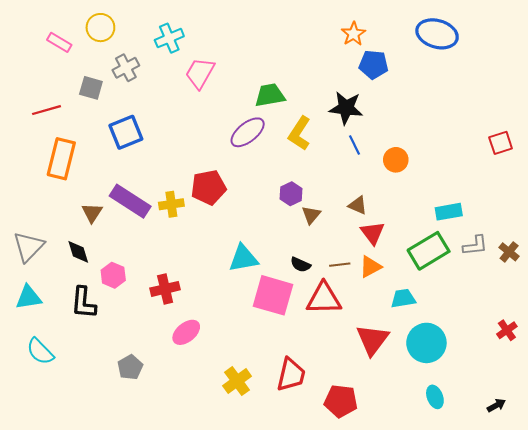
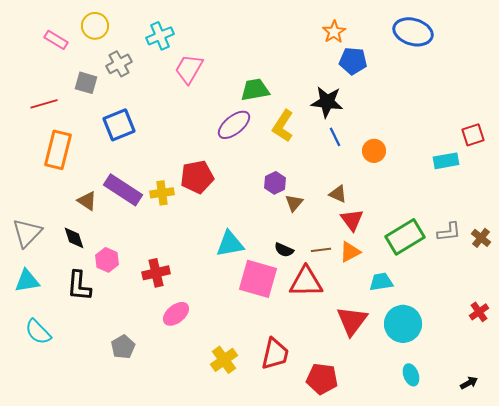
cyan rectangle: (449, 212) -> (446, 161), moved
brown triangle: (92, 213) -> (87, 201), turned -30

